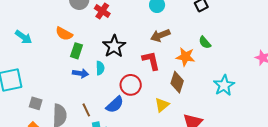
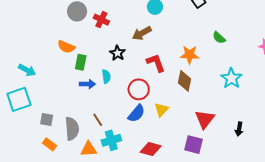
brown arrow: (160, 35) -> (142, 33), moved
cyan arrow: (24, 37) -> (27, 70), moved
green semicircle: (205, 42) -> (219, 38), moved
black star: (114, 46) -> (117, 53), size x0.7
blue semicircle: (115, 105) -> (136, 113), moved
yellow triangle: (162, 105) -> (161, 110), moved

